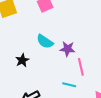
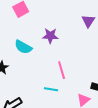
purple star: (68, 49) -> (50, 36), moved

